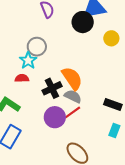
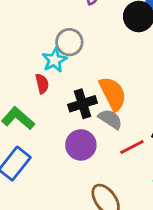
red semicircle: (22, 78) -> (42, 84), turned 72
red line: (72, 112) -> (132, 147), moved

